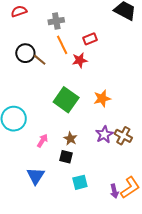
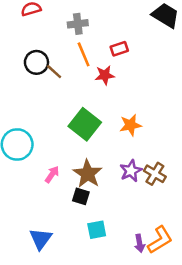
brown star: (70, 139) -> (88, 174), size x1.6
blue triangle: (36, 176) -> (41, 239), moved

